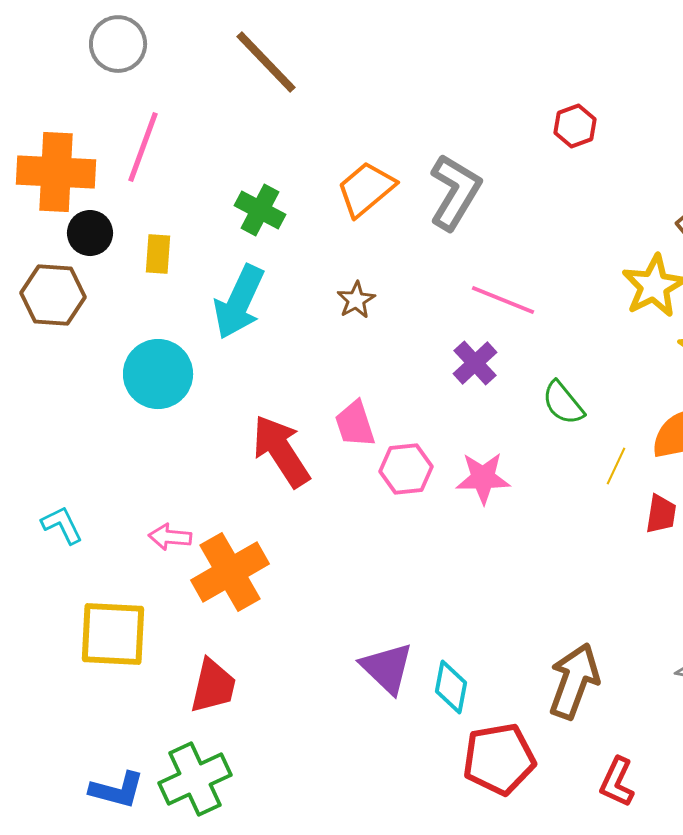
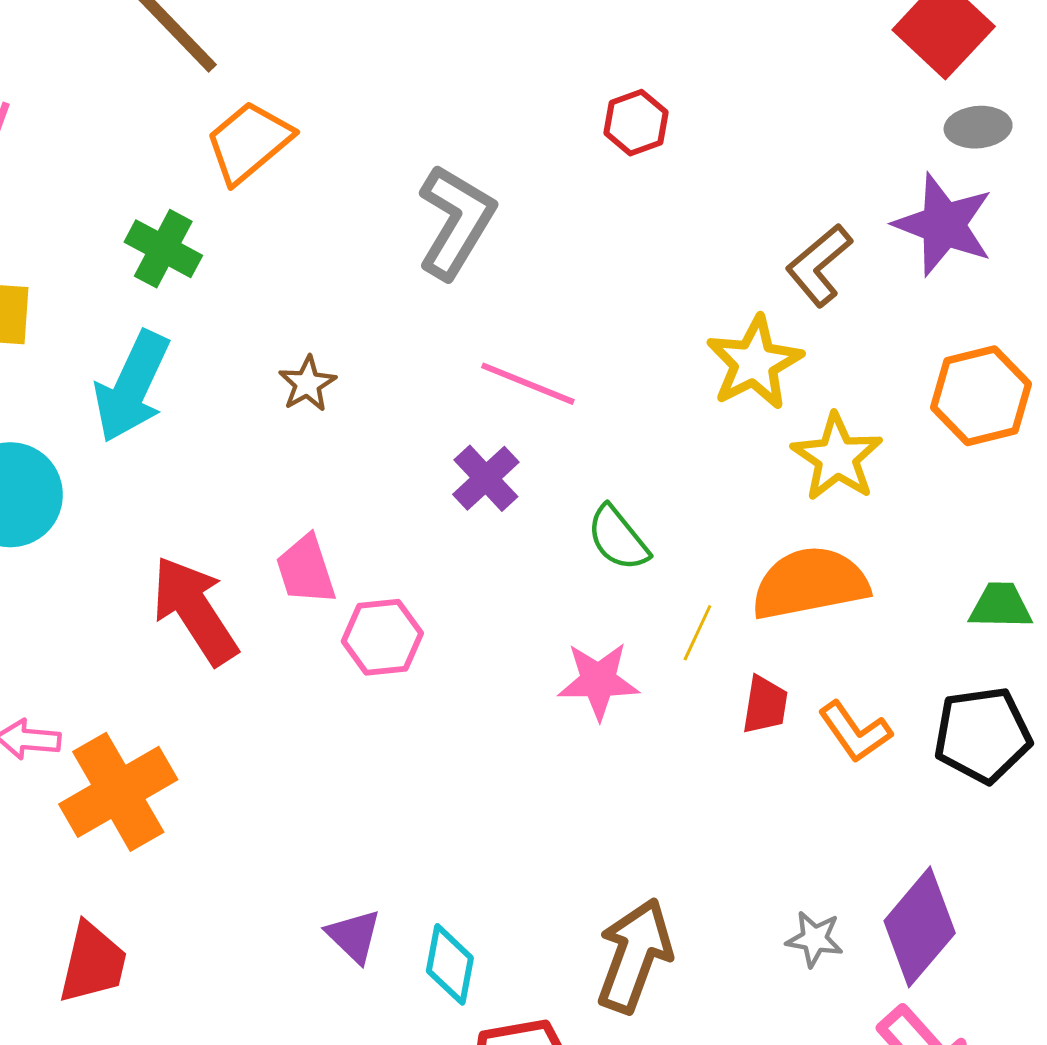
orange trapezoid: (366, 189) -> (249, 142), moved
pink star: (483, 478) -> (598, 681), moved
purple triangle: (387, 668) -> (354, 936), size x0.7

